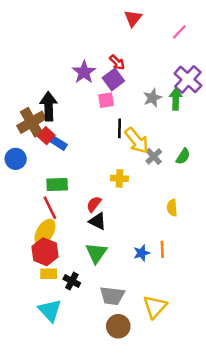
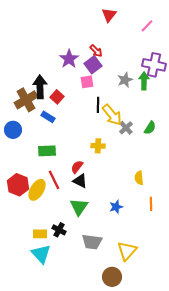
purple cross: (188, 79) -> (154, 65), turned -30
red square: (46, 136) -> (57, 97), moved
red line: (50, 208) -> (54, 180), moved
yellow semicircle: (172, 208) -> (139, 178), moved
orange line: (162, 249) -> (151, 204), moved
red hexagon: (45, 252) -> (18, 185), moved
yellow rectangle: (49, 274) -> (40, 234), moved
brown circle: (118, 326) -> (112, 277), moved

